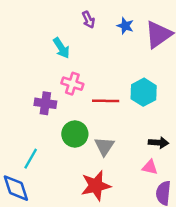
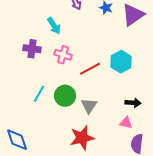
red line: (106, 101) -> (90, 69), turned -30
purple cross: (45, 103) -> (32, 49), moved
cyan line: (31, 159) -> (39, 94), moved

